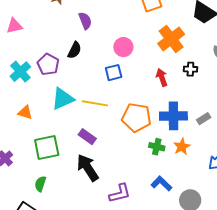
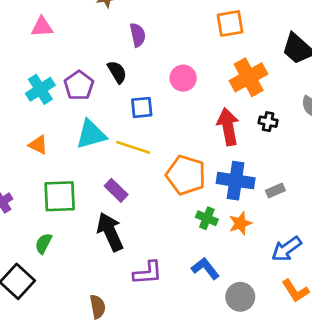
black semicircle: (75, 50) -> (117, 72), turned -66
blue square: (114, 73) -> (142, 107), moved
red arrow: (162, 77) -> (228, 127), size x1.5

